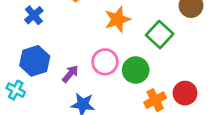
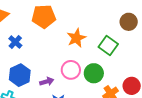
purple arrow: (70, 74) -> (47, 82), turned 40

